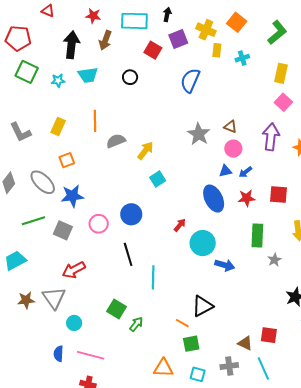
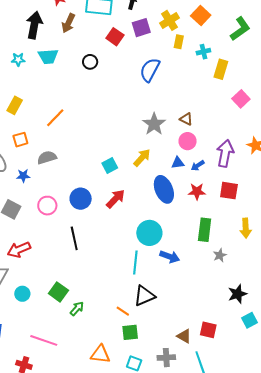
yellow cross: (206, 30) -> (169, 20), turned 30
yellow rectangle: (281, 73) -> (221, 69), moved
orange line: (95, 121) -> (55, 118), moved, turned 40
purple arrow: (271, 137) -> (225, 153), moved
gray semicircle: (116, 141) -> (47, 157), moved
yellow arrow: (145, 151) -> (142, 158), moved
blue star: (72, 196) -> (23, 176), size x0.6
red arrow: (180, 225) -> (116, 199), moved, size x1.5
cyan line: (153, 277) -> (135, 262), moved
cyan circle: (74, 323) -> (22, 294), moved
pink line: (91, 355) -> (44, 340), moved

